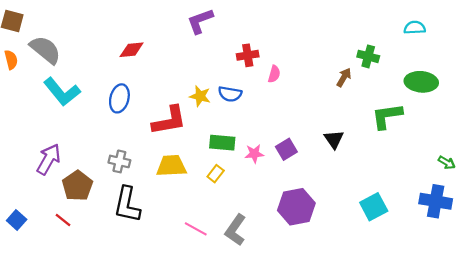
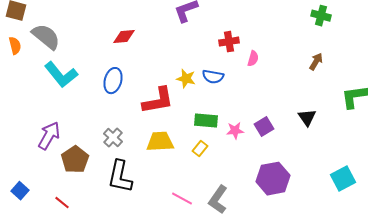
green cross: (368, 56) -> (321, 16), moved
gray cross: (119, 161) -> (113, 138), turned 30
red line: (63, 220) -> (62, 203), moved

